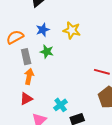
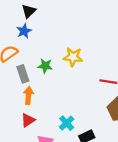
blue star: (43, 30) -> (24, 31), moved
yellow star: (72, 30) -> (73, 57), moved

